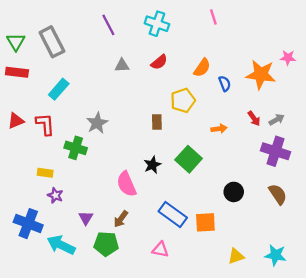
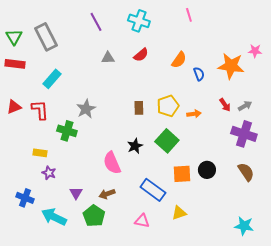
yellow pentagon: (183, 100) -> (168, 106), moved
brown arrow: (121, 219) -> (107, 194), turned 35
orange square: (205, 222) -> (182, 174), moved
blue cross: (28, 224) -> (25, 198), size x0.7
green pentagon: (106, 244) -> (94, 216), turned 30
yellow triangle: (236, 256) -> (179, 213), moved

